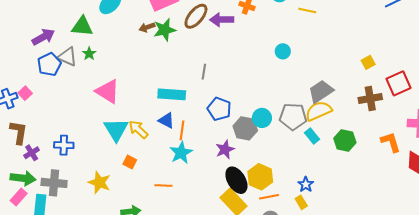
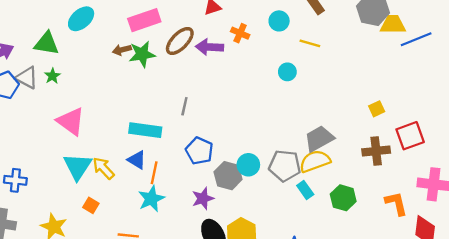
cyan circle: (283, 51) -> (287, 72), moved

